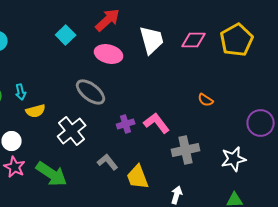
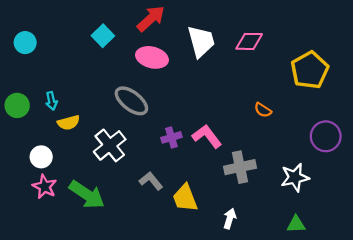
yellow pentagon: (237, 40) -> (310, 70), moved

